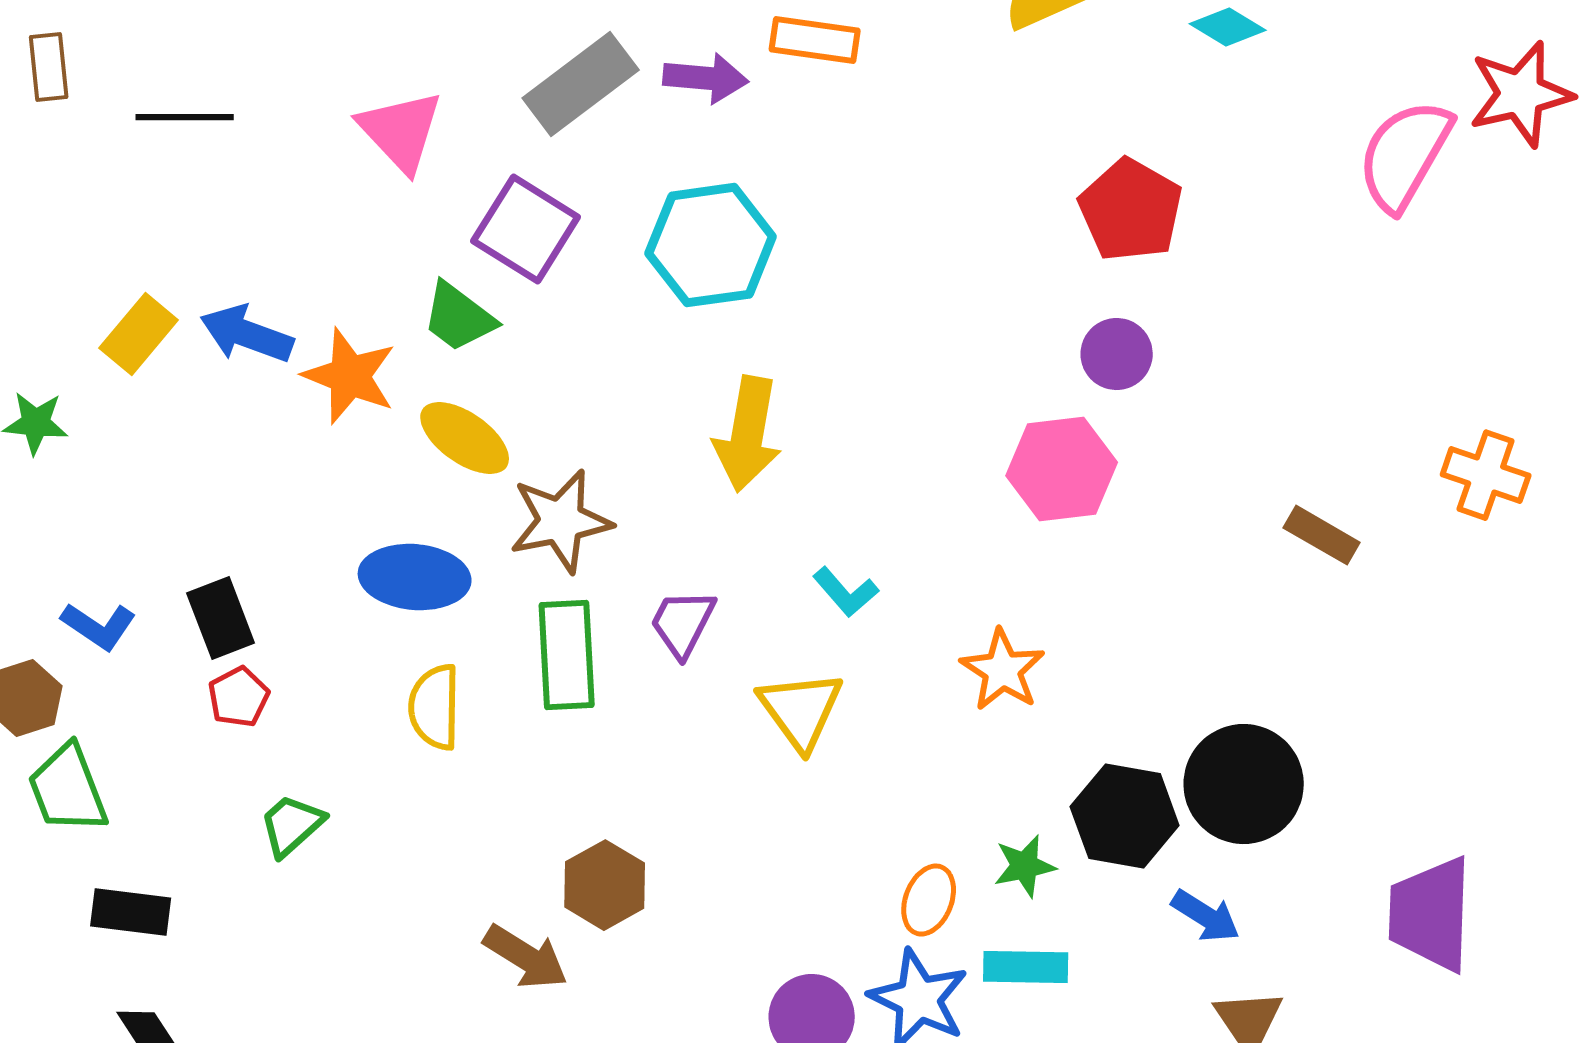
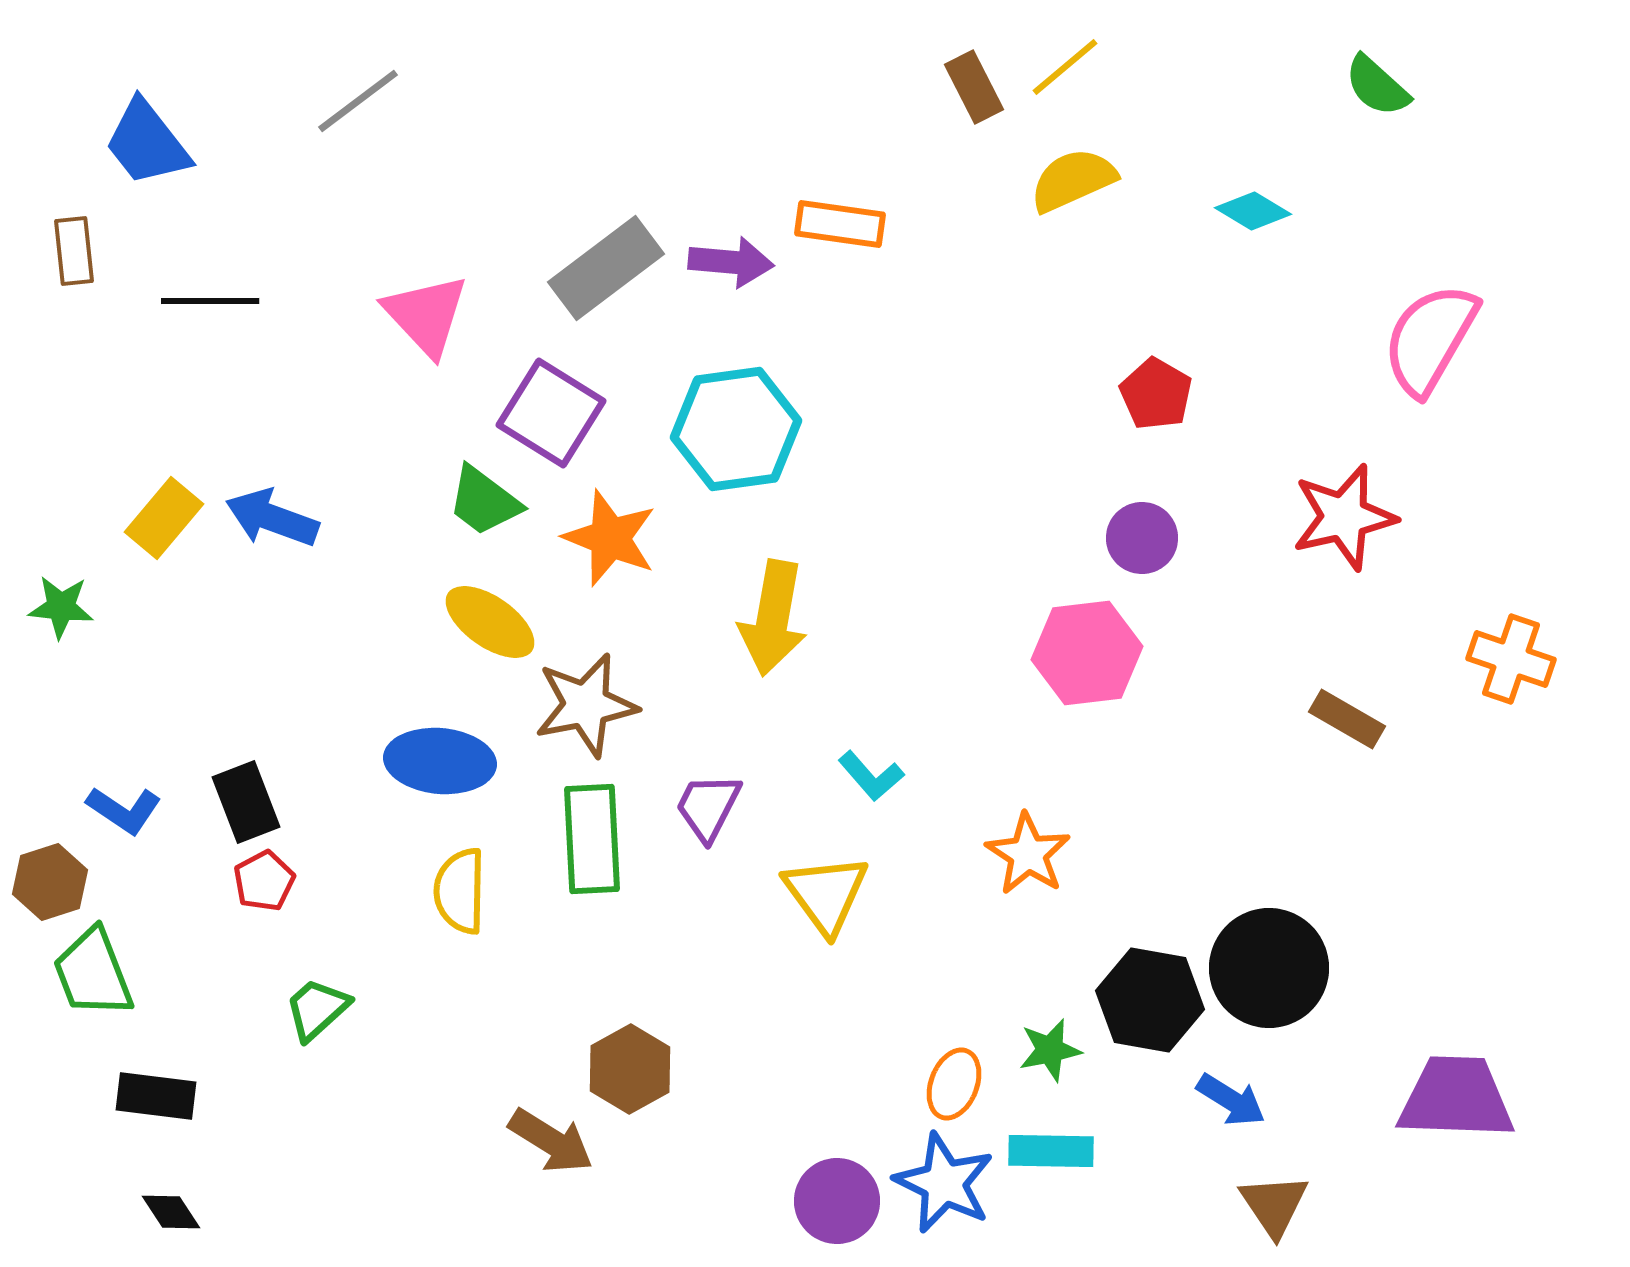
red star: (1521, 94) -> (1344, 517), moved
red pentagon: (1131, 210) -> (1156, 394), size x0.7
orange star: (350, 376) -> (610, 538), moved
purple trapezoid: (1431, 914) -> (1456, 1098), turned 90

